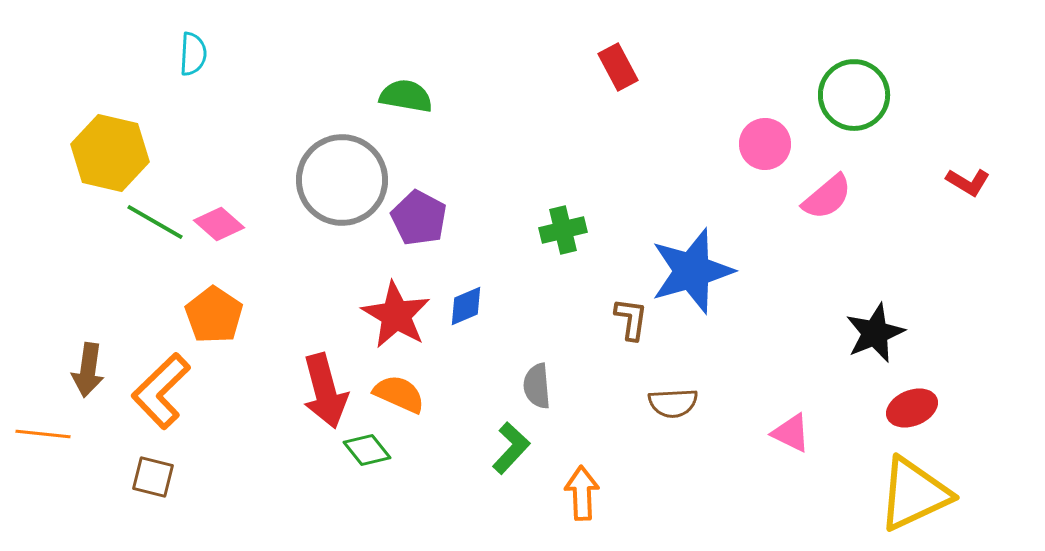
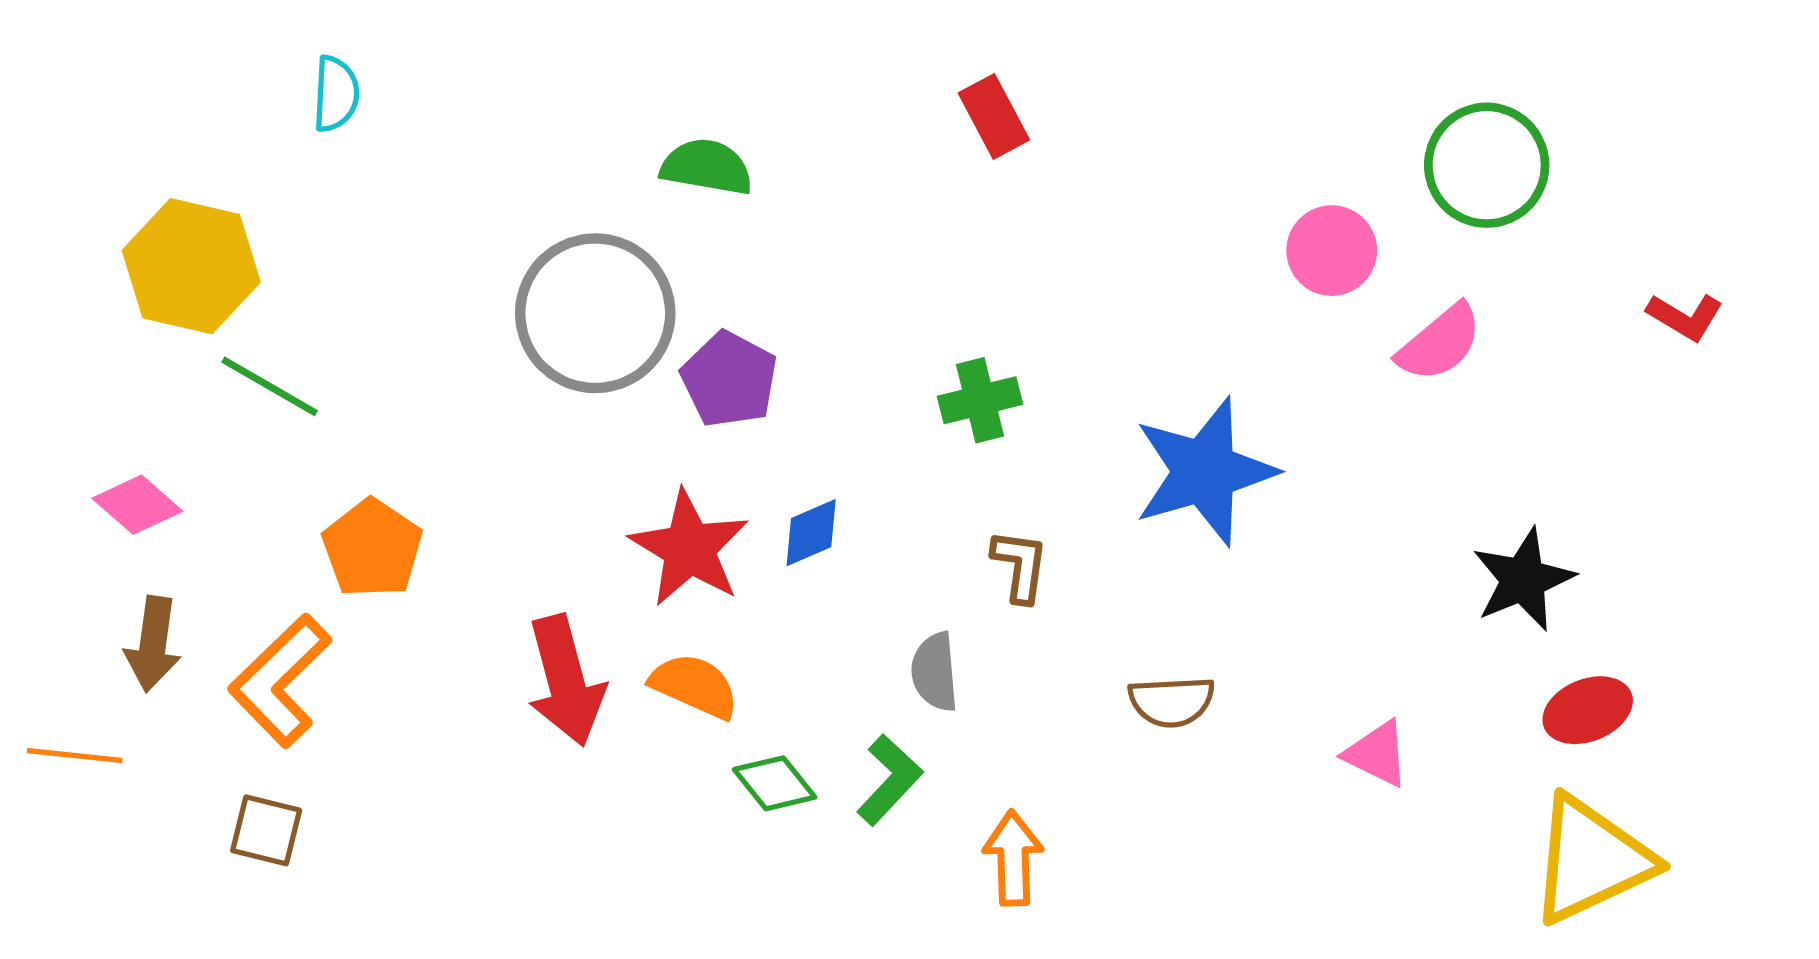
red rectangle: (618, 67) -> (994, 116), moved
pink diamond: (219, 224) -> (137, 505), moved
brown L-shape: (631, 319) -> (1020, 566), moved
green diamond: (367, 450) -> (775, 783), moved

